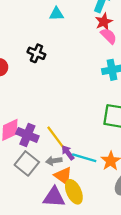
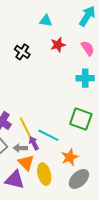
red star: (104, 22) -> (58, 45), moved
cyan line: (84, 158) -> (48, 135), moved
yellow ellipse: (74, 192) -> (44, 174), moved

